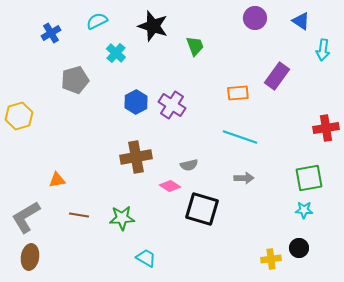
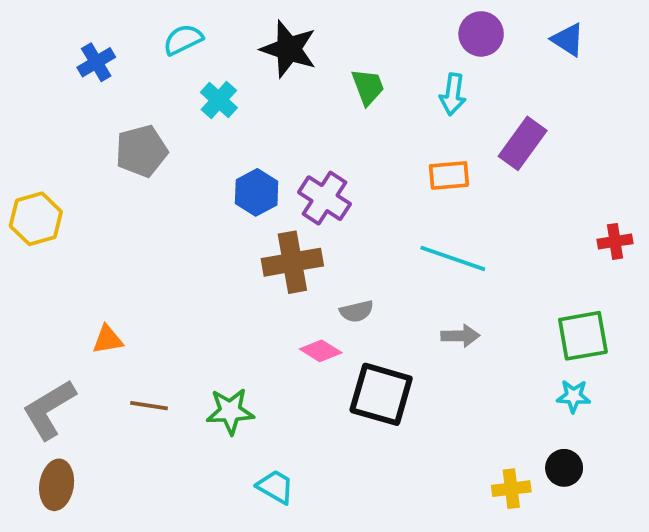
cyan arrow: (323, 50) -> (453, 94), moved
red cross: (326, 128) -> (615, 241), size x0.7
brown cross: (136, 157) -> (292, 262), moved

